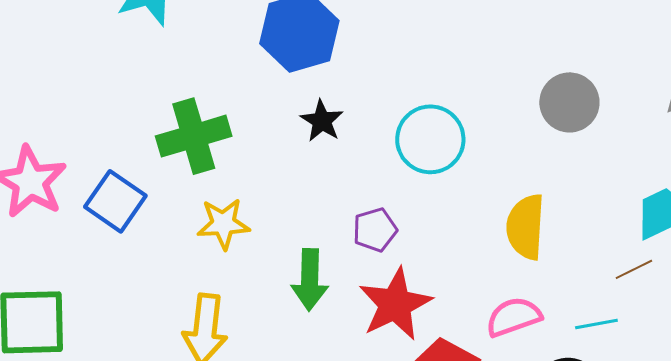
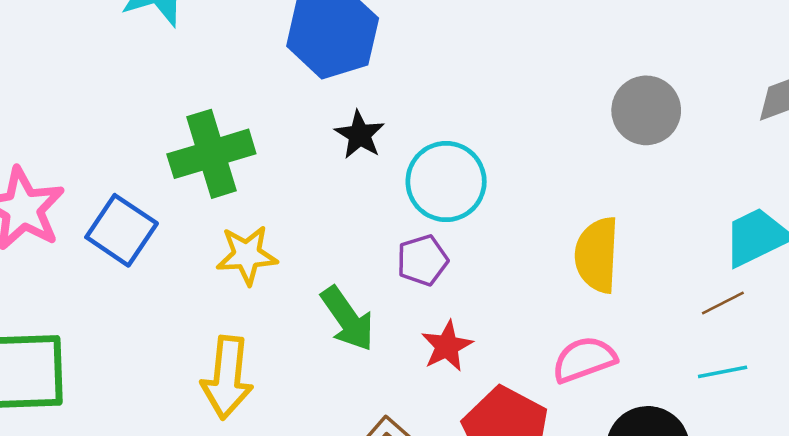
cyan circle: (430, 139) -> (446, 182), moved
green arrow: (310, 280) -> (348, 319), turned -36
red star: (395, 304) -> (447, 346), size x0.6
cyan line: (596, 324) -> (723, 372), moved

